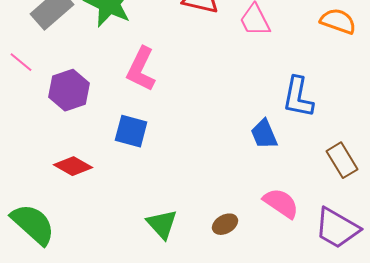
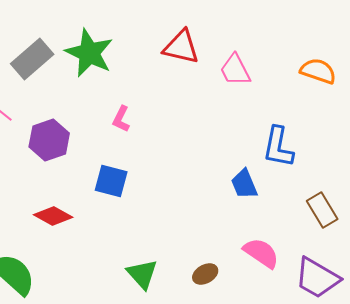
pink L-shape: (141, 69) -> (121, 119), size x0.6

